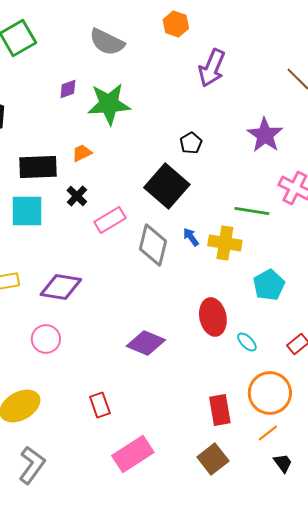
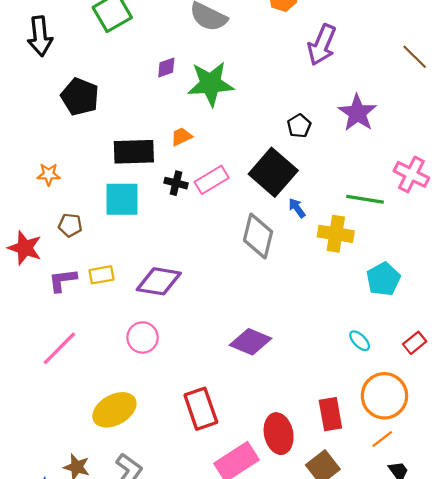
purple star: (265, 135) -> (357, 113), moved
black cross: (77, 196) -> (176, 183), turned -30
pink rectangle: (110, 220) -> (212, 180), moved
blue arrow: (191, 237) -> (297, 208), moved
red ellipse: (213, 317) -> (279, 434), moved
red rectangle: (100, 405) -> (201, 409), size x1.5

